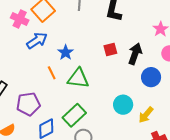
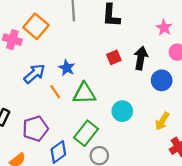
blue arrow: (37, 41) -> (34, 74), moved
cyan circle: (123, 105) -> (122, 111), moved

